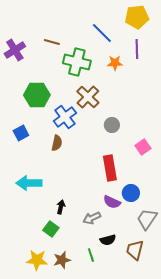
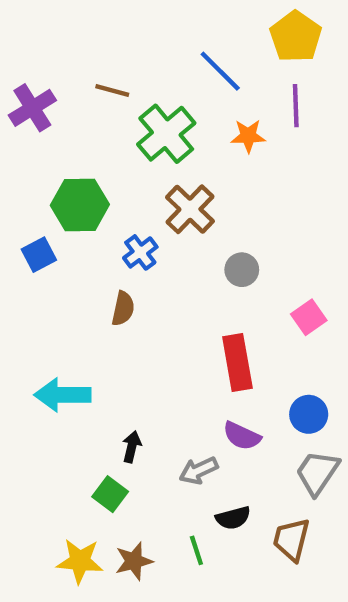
yellow pentagon: (137, 17) -> (296, 37), turned -30
green cross: (77, 62) -> (166, 134), turned 36
blue cross: (65, 117) -> (140, 252), size x0.7
blue square: (21, 133) -> (39, 255), moved
blue circle: (131, 193) -> (309, 414), moved

